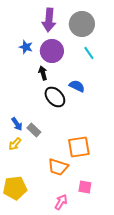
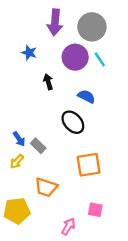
purple circle: (52, 51) -> (75, 57), moved
black ellipse: (55, 97) -> (73, 122), moved
orange trapezoid: (58, 167) -> (46, 187), moved

